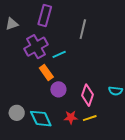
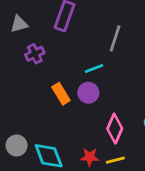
purple cross: (36, 47) -> (35, 54), moved, size x0.6
cyan line: (59, 54) -> (94, 68), moved
purple circle: (58, 89) -> (88, 93), moved

